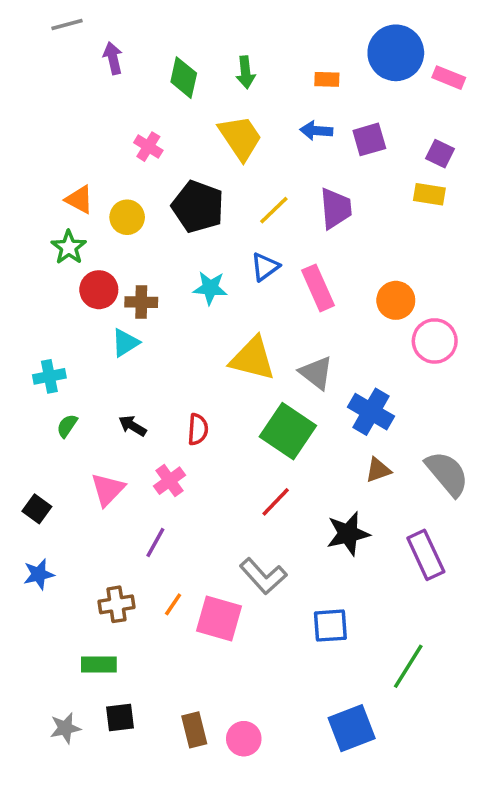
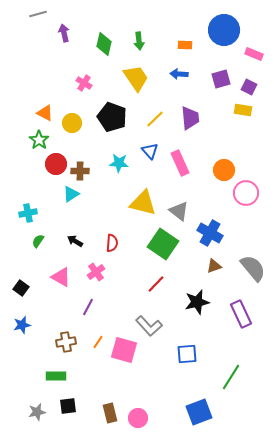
pink rectangle: (449, 78) -> (254, 54), moved
purple square: (369, 139) -> (221, 79), moved
blue triangle: (265, 267) -> (150, 151), turned -36
pink triangle: (108, 489) -> (61, 277), turned -45

